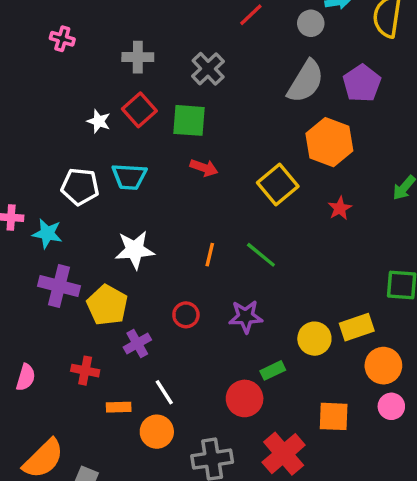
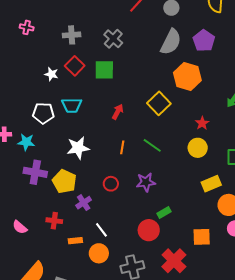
red arrow: (204, 168) -> (118, 112), moved, turned -77
red star: (340, 208) -> (202, 123), moved
yellow circle: (314, 339) -> (198, 148), moved
pink semicircle: (26, 377) -> (20, 227), turned 119

